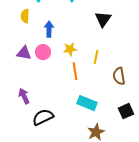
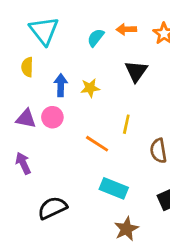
yellow star: (70, 49) -> (90, 88), moved
orange line: (75, 71) -> (97, 144), turned -48
purple arrow: (24, 96) -> (23, 163), moved

